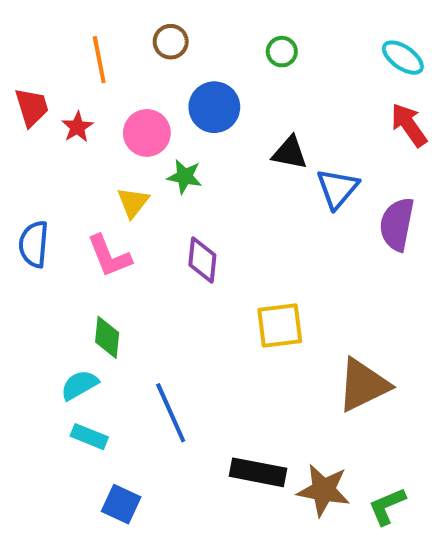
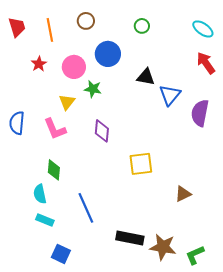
red trapezoid: (32, 107) -> (17, 27), moved
cyan semicircle: (79, 385) -> (40, 194), turned -72
brown triangle: (363, 385) -> (183, 194), size x0.6

